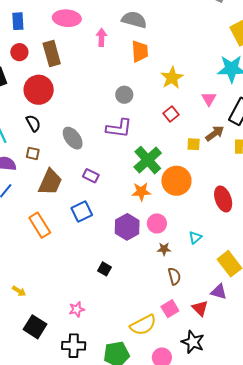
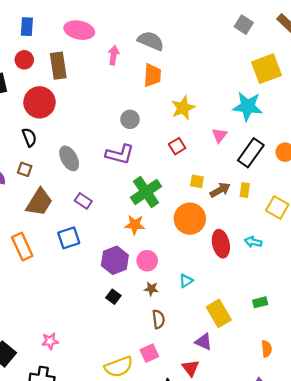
brown arrow: (215, 133) -> (220, 190), moved
orange circle: (176, 181) -> (190, 219), moved
black square: (104, 269) -> (113, 297), moved
red triangle: (200, 308) -> (191, 368), moved

